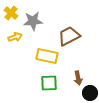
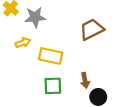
brown trapezoid: (69, 36) -> (92, 29), moved
yellow arrow: (15, 37) -> (23, 43), moved

